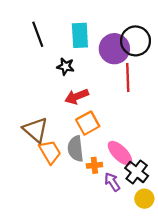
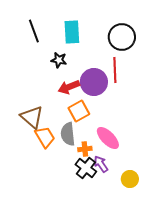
purple circle: (114, 49) -> (94, 82), moved
black cross: (137, 172) -> (86, 168), moved

